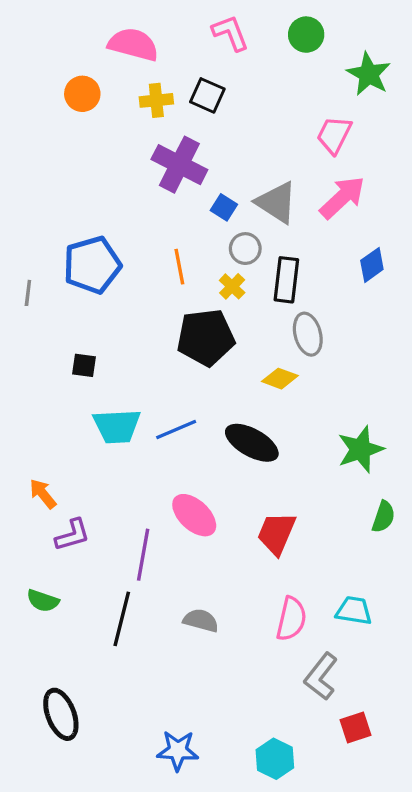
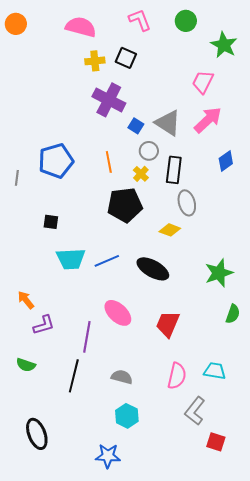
orange circle: (82, 94) -> (16, 24), moved
red square: (356, 727) -> (216, 442), turned 36
cyan hexagon: (275, 759) -> (127, 416), moved

